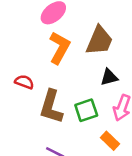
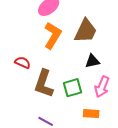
orange rectangle: (110, 141) -> (91, 114), turned -42

